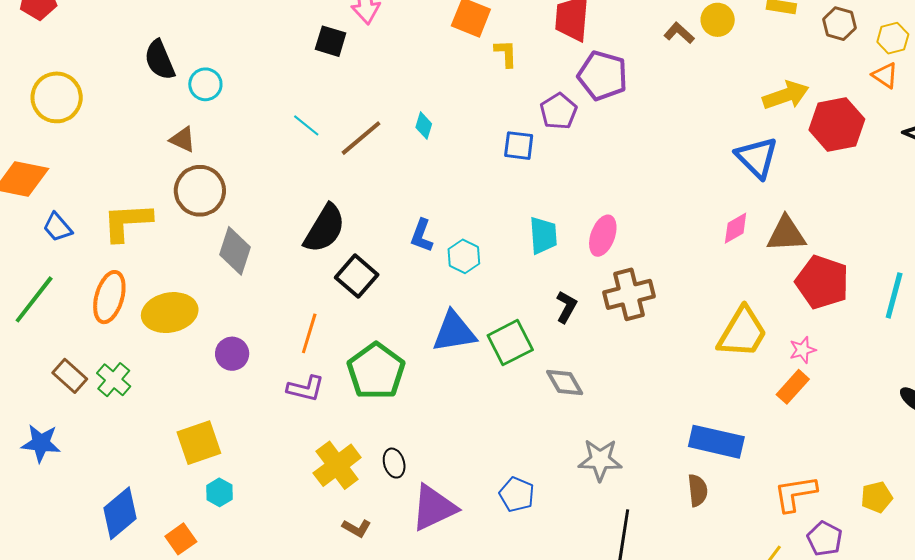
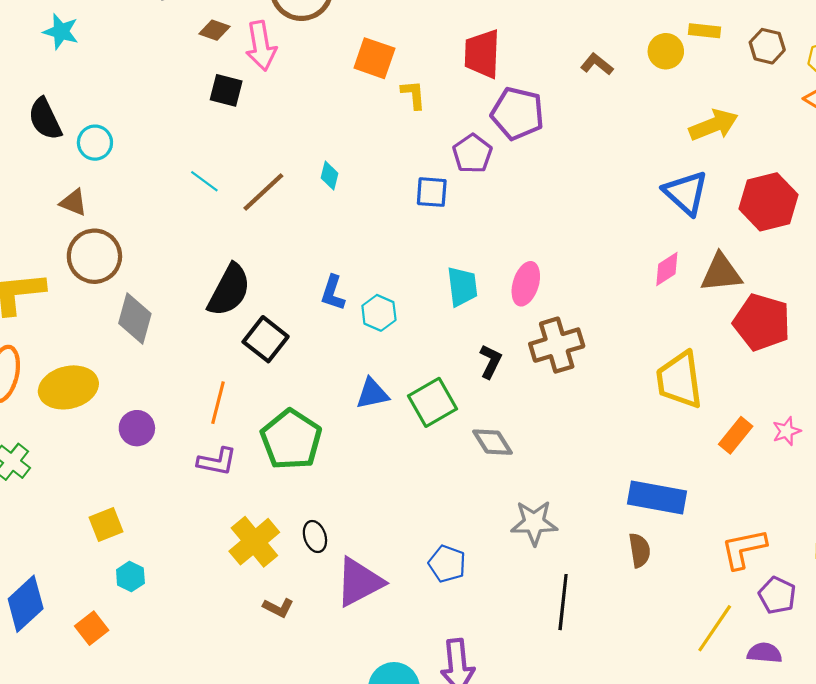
yellow circle: (718, 20) -> (666, 51), moved
red hexagon: (837, 124) -> (768, 202), moved
blue triangle: (454, 332) -> (372, 394), size x0.7
yellow trapezoid: (743, 332) -> (679, 380), turned 144
pink star: (803, 350) -> (786, 431), moved
yellow square: (199, 443) -> (106, 525), size x0.7

